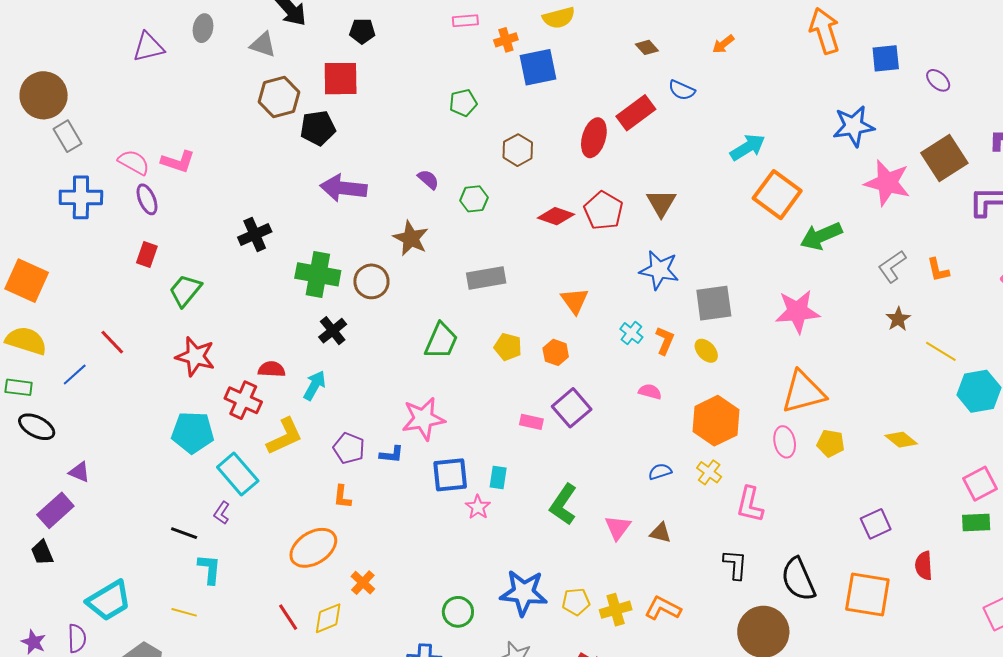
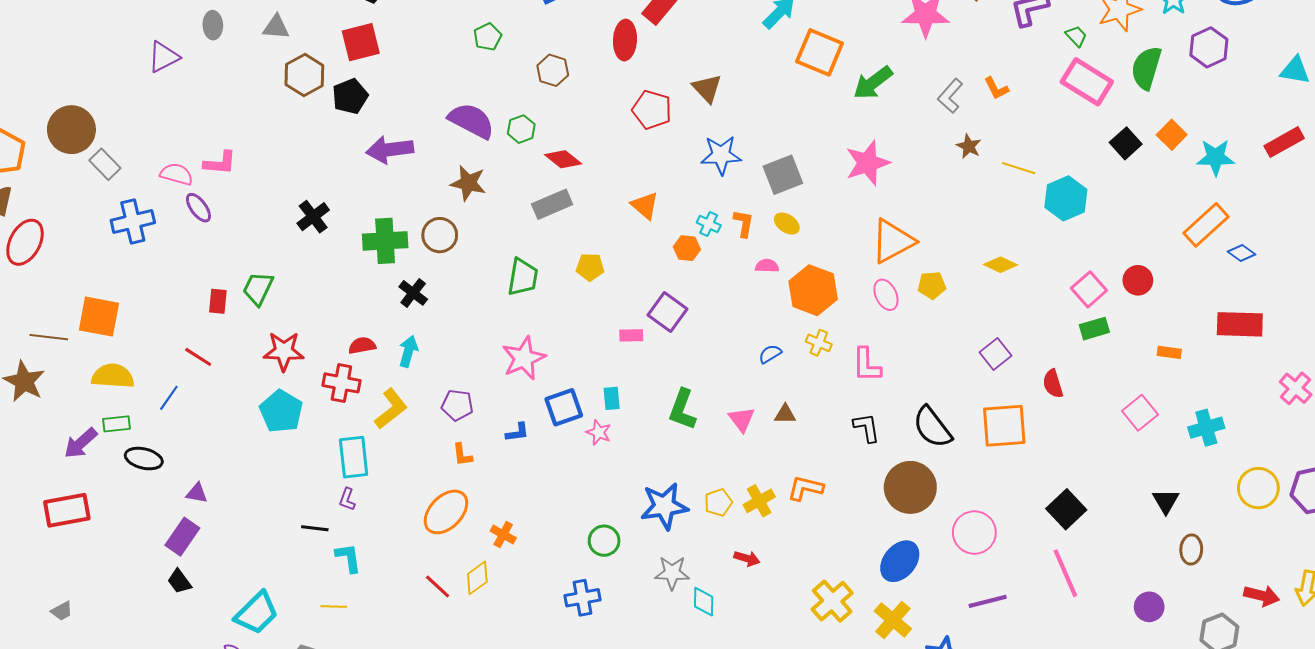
purple semicircle: (428, 179) -> (471, 121), size x2.0
red diamond: (556, 216) -> (563, 159), moved, turned 33
red rectangle: (147, 255) -> (218, 301), moved
orange hexagon: (556, 352) -> (687, 248), moved
pink semicircle: (650, 392) -> (767, 266), moved
cyan pentagon: (193, 432) -> (281, 411), moved, turned -30
blue L-shape: (392, 454) -> (517, 432), moved
cyan rectangle: (238, 474) -> (354, 457), turned 48

